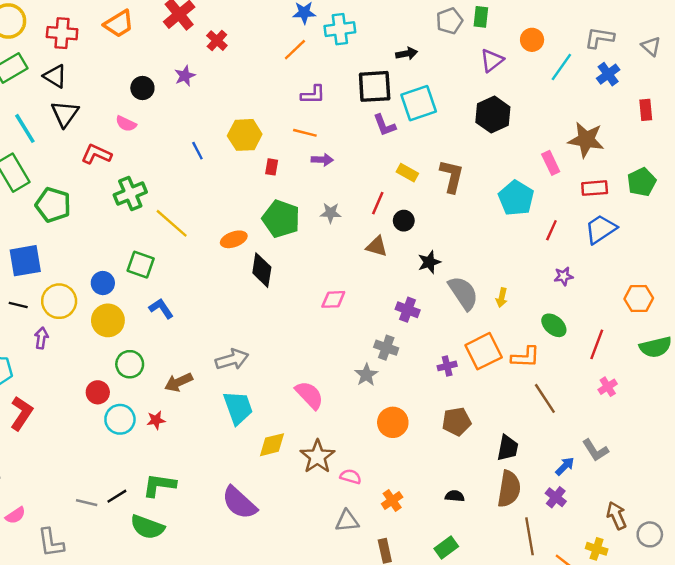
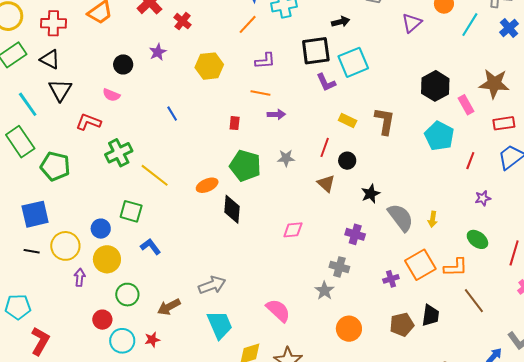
black hexagon: (493, 115) -> (435, 86), moved
yellow hexagon: (245, 135) -> (209, 66), moved
brown triangle: (377, 246) -> (326, 183), turned 30
purple arrow: (41, 338) -> (80, 277), moved
black trapezoid: (508, 448) -> (430, 315), moved

